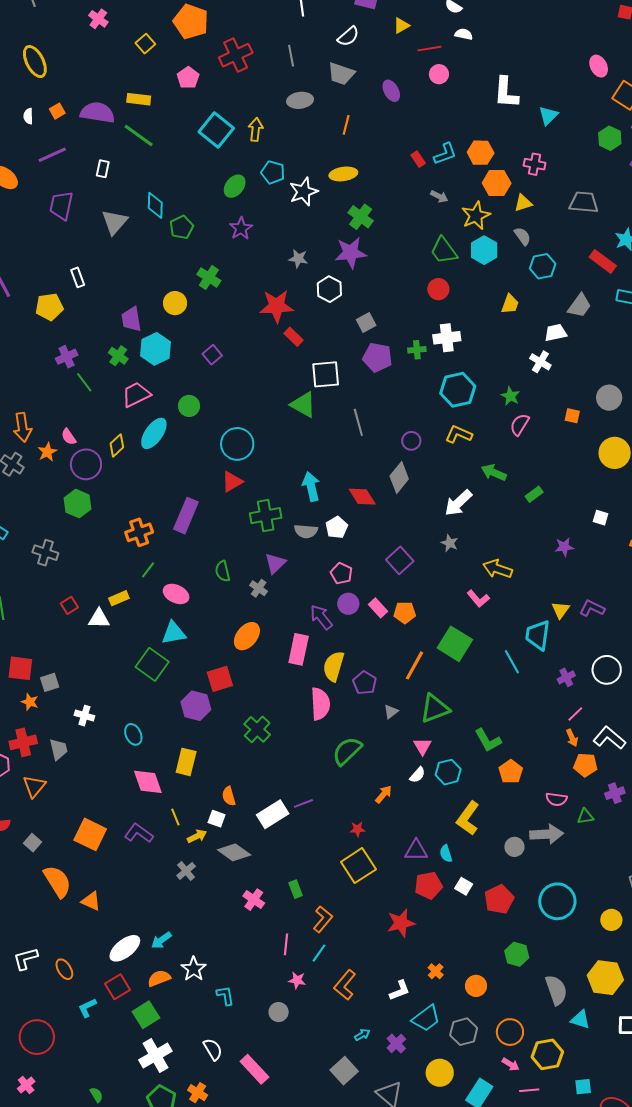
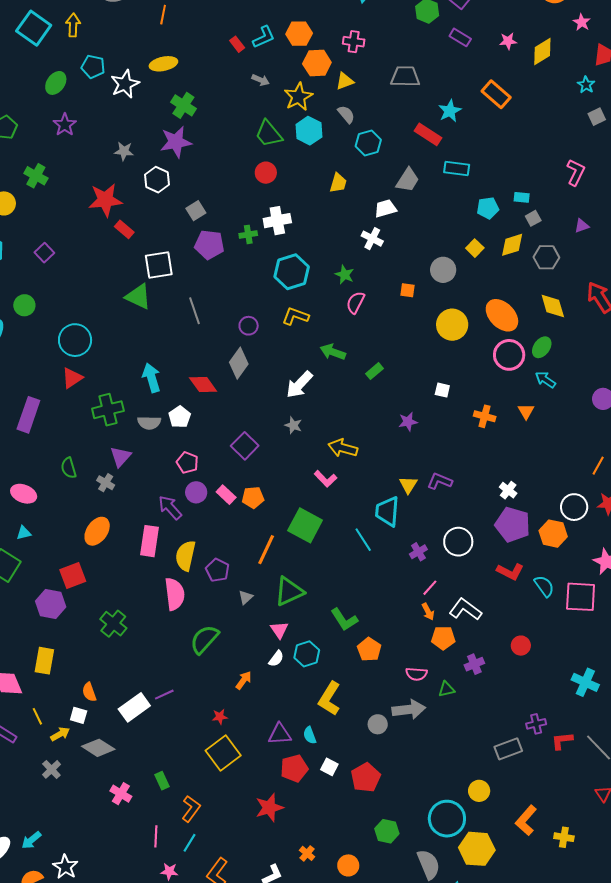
cyan triangle: (174, 633) -> (24, 533), size x0.6
cyan circle: (557, 901) -> (447, 819), moved

